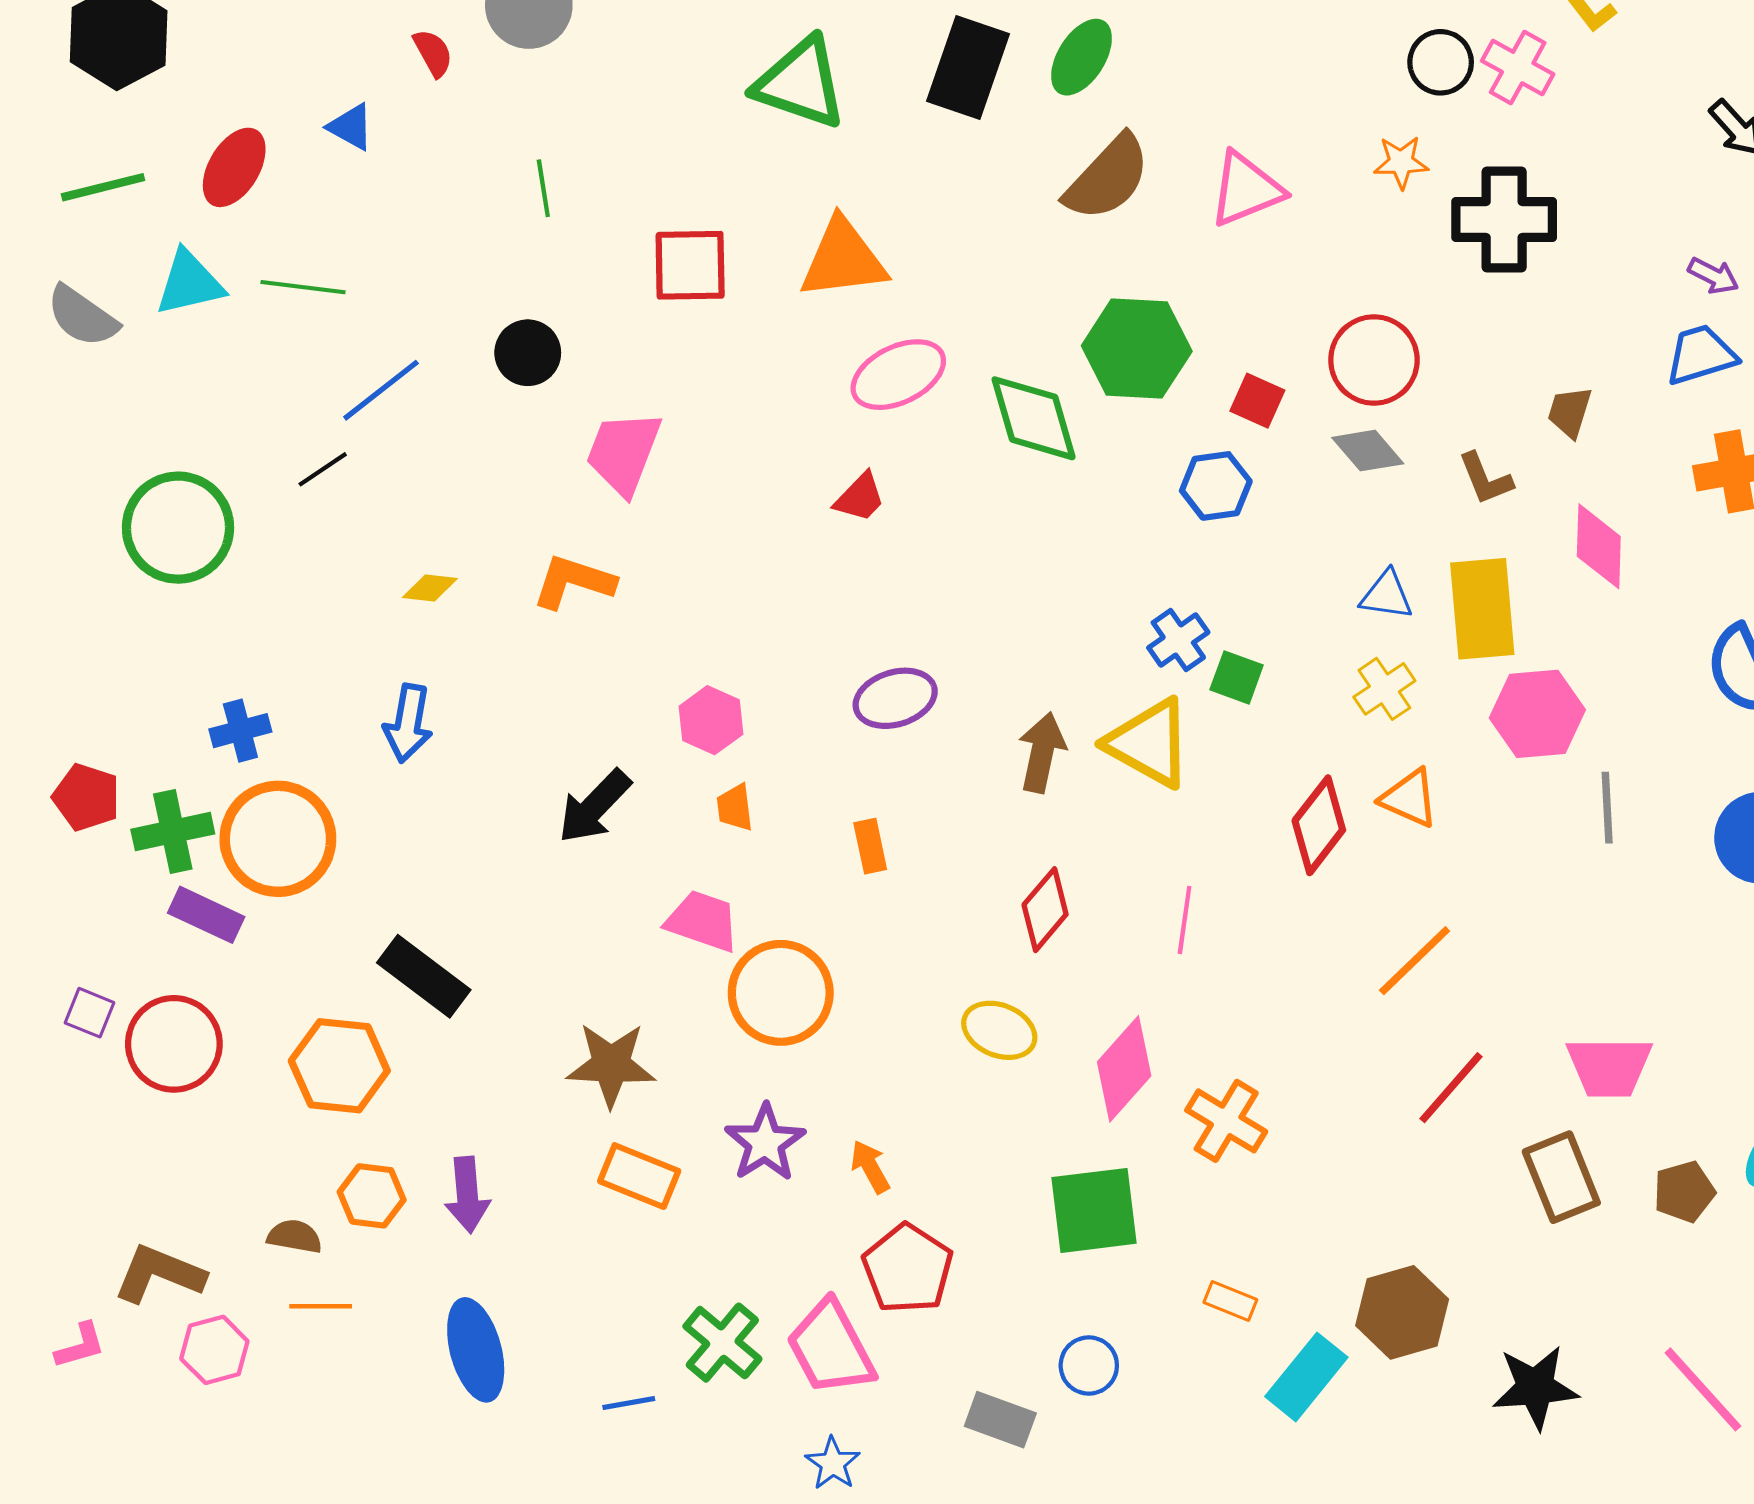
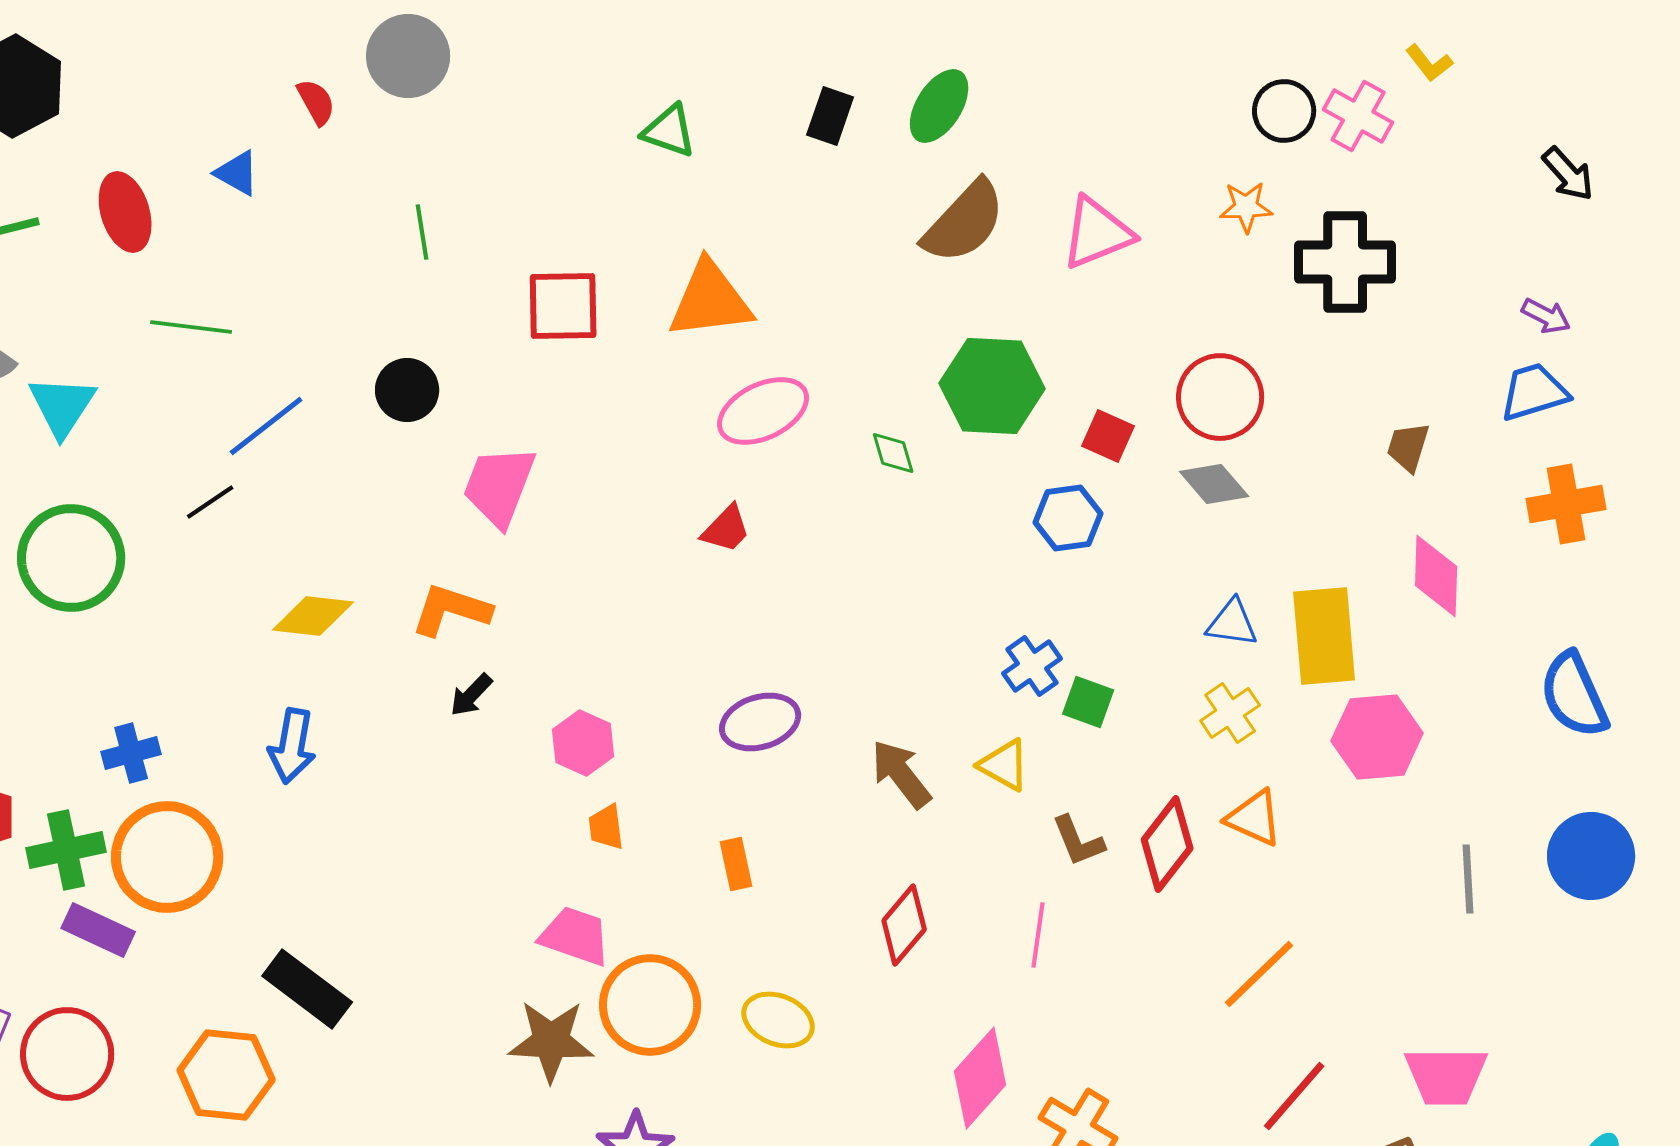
black rectangle: (968, 68) -> (830, 116), size x0.6
green triangle: (800, 83) -> (669, 131), size x0.6
red ellipse: (234, 167) -> (125, 212), turned -48
cyan triangle: (189, 283) -> (62, 406), moved, turned -44
green diamond: (1034, 418) -> (893, 453), size x0.5
brown L-shape: (1485, 479) -> (1078, 841), moved
yellow diamond: (430, 588) -> (313, 616), size x1.5
yellow triangle: (1149, 743) -> (1004, 765), size x0.6
brown arrow: (1042, 752) -> (901, 774), turned -50
black arrow: (594, 807) -> (471, 695), moved, size x0.6
gray line: (1607, 808) -> (1468, 879), moved
yellow ellipse: (999, 1030) -> (778, 1020), moved
brown star: (611, 1065) -> (551, 1041), moved

